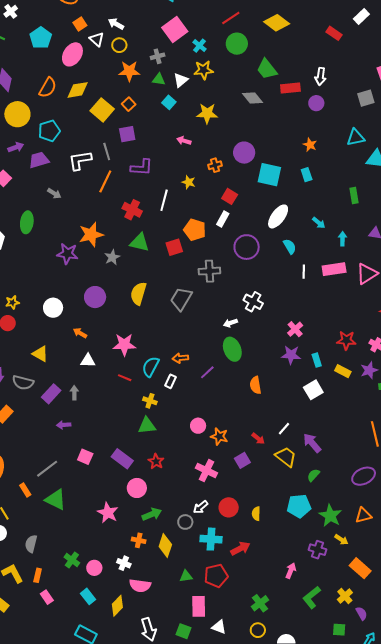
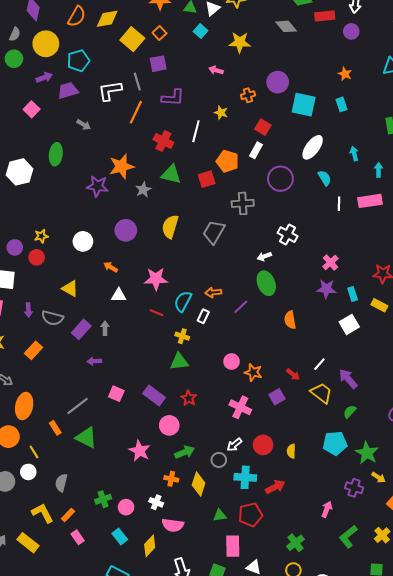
cyan arrow: (319, 223) -> (354, 154), turned -144
green cross: (72, 560) -> (103, 499), turned 35
orange rectangle: (38, 575) -> (68, 515), turned 32

